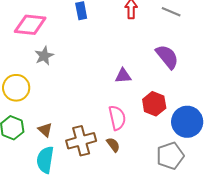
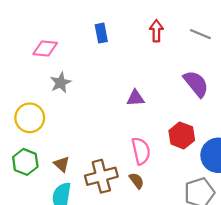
pink diamond: (30, 25) -> (45, 48), size x0.7
purple triangle: (123, 76) -> (135, 98), moved

